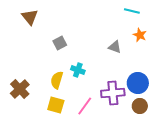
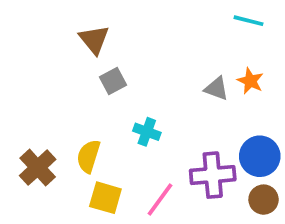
brown triangle: (30, 17) -> (94, 40), moved
orange star: (140, 35) -> (250, 81), moved
yellow semicircle: (57, 80) -> (88, 156), moved

